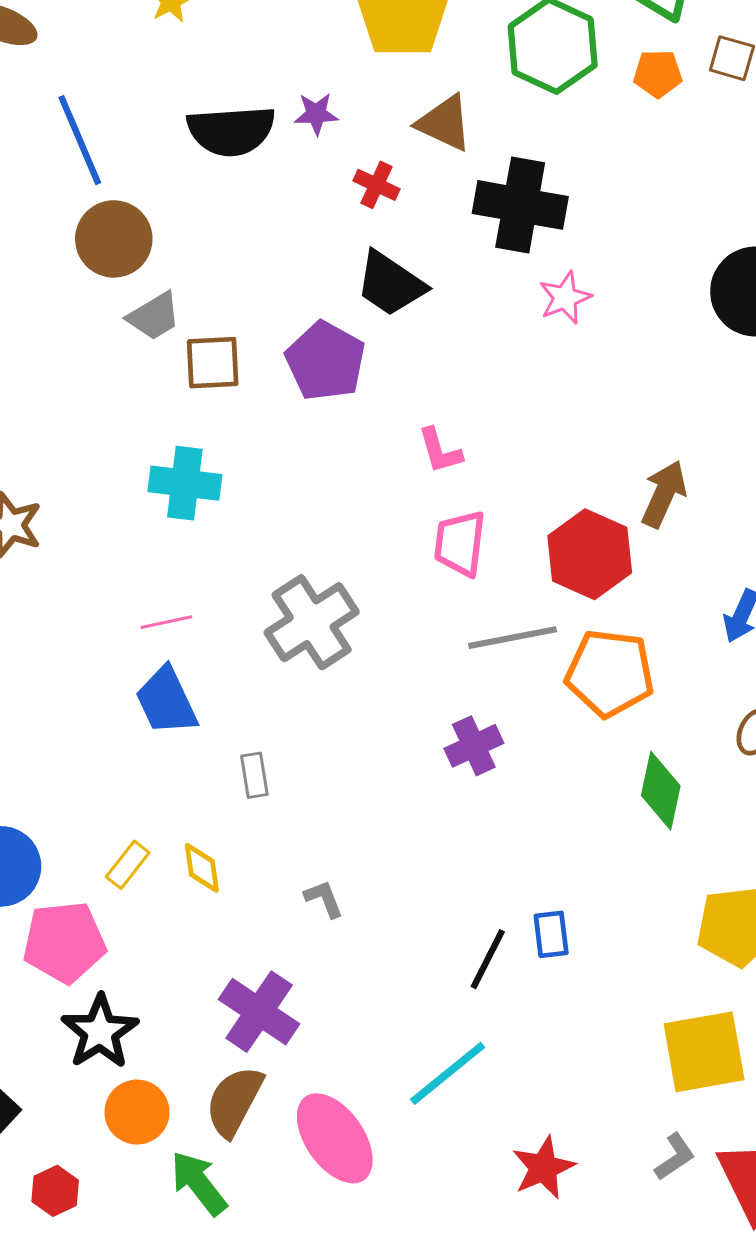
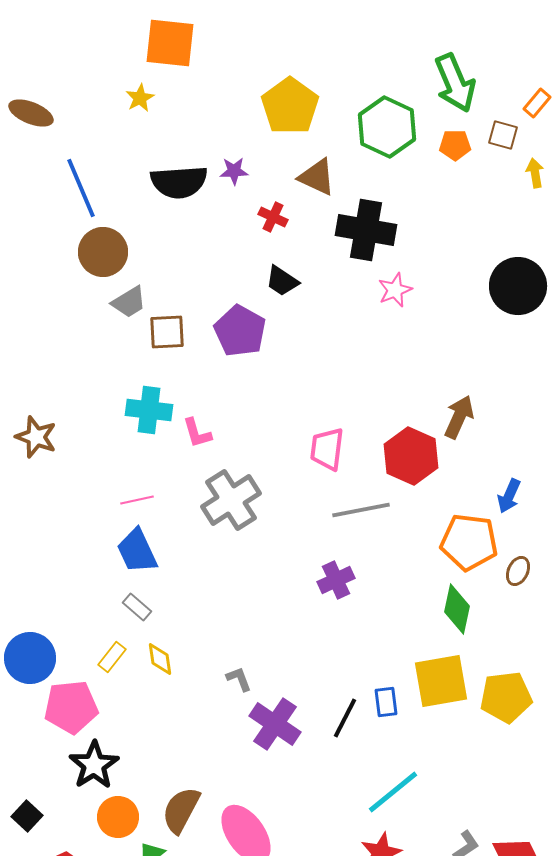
black trapezoid: (390, 284) -> (282, 281), size x0.7
pink L-shape: (440, 451) -> (197, 433), moved
orange pentagon: (610, 673) -> (469, 542), moved
gray rectangle: (254, 775) -> (137, 607), moved, turned -40
purple cross: (259, 1012) -> (275, 724), moved
yellow square: (704, 1052) -> (441, 681), moved
cyan line: (448, 1073) -> (393, 792), moved

